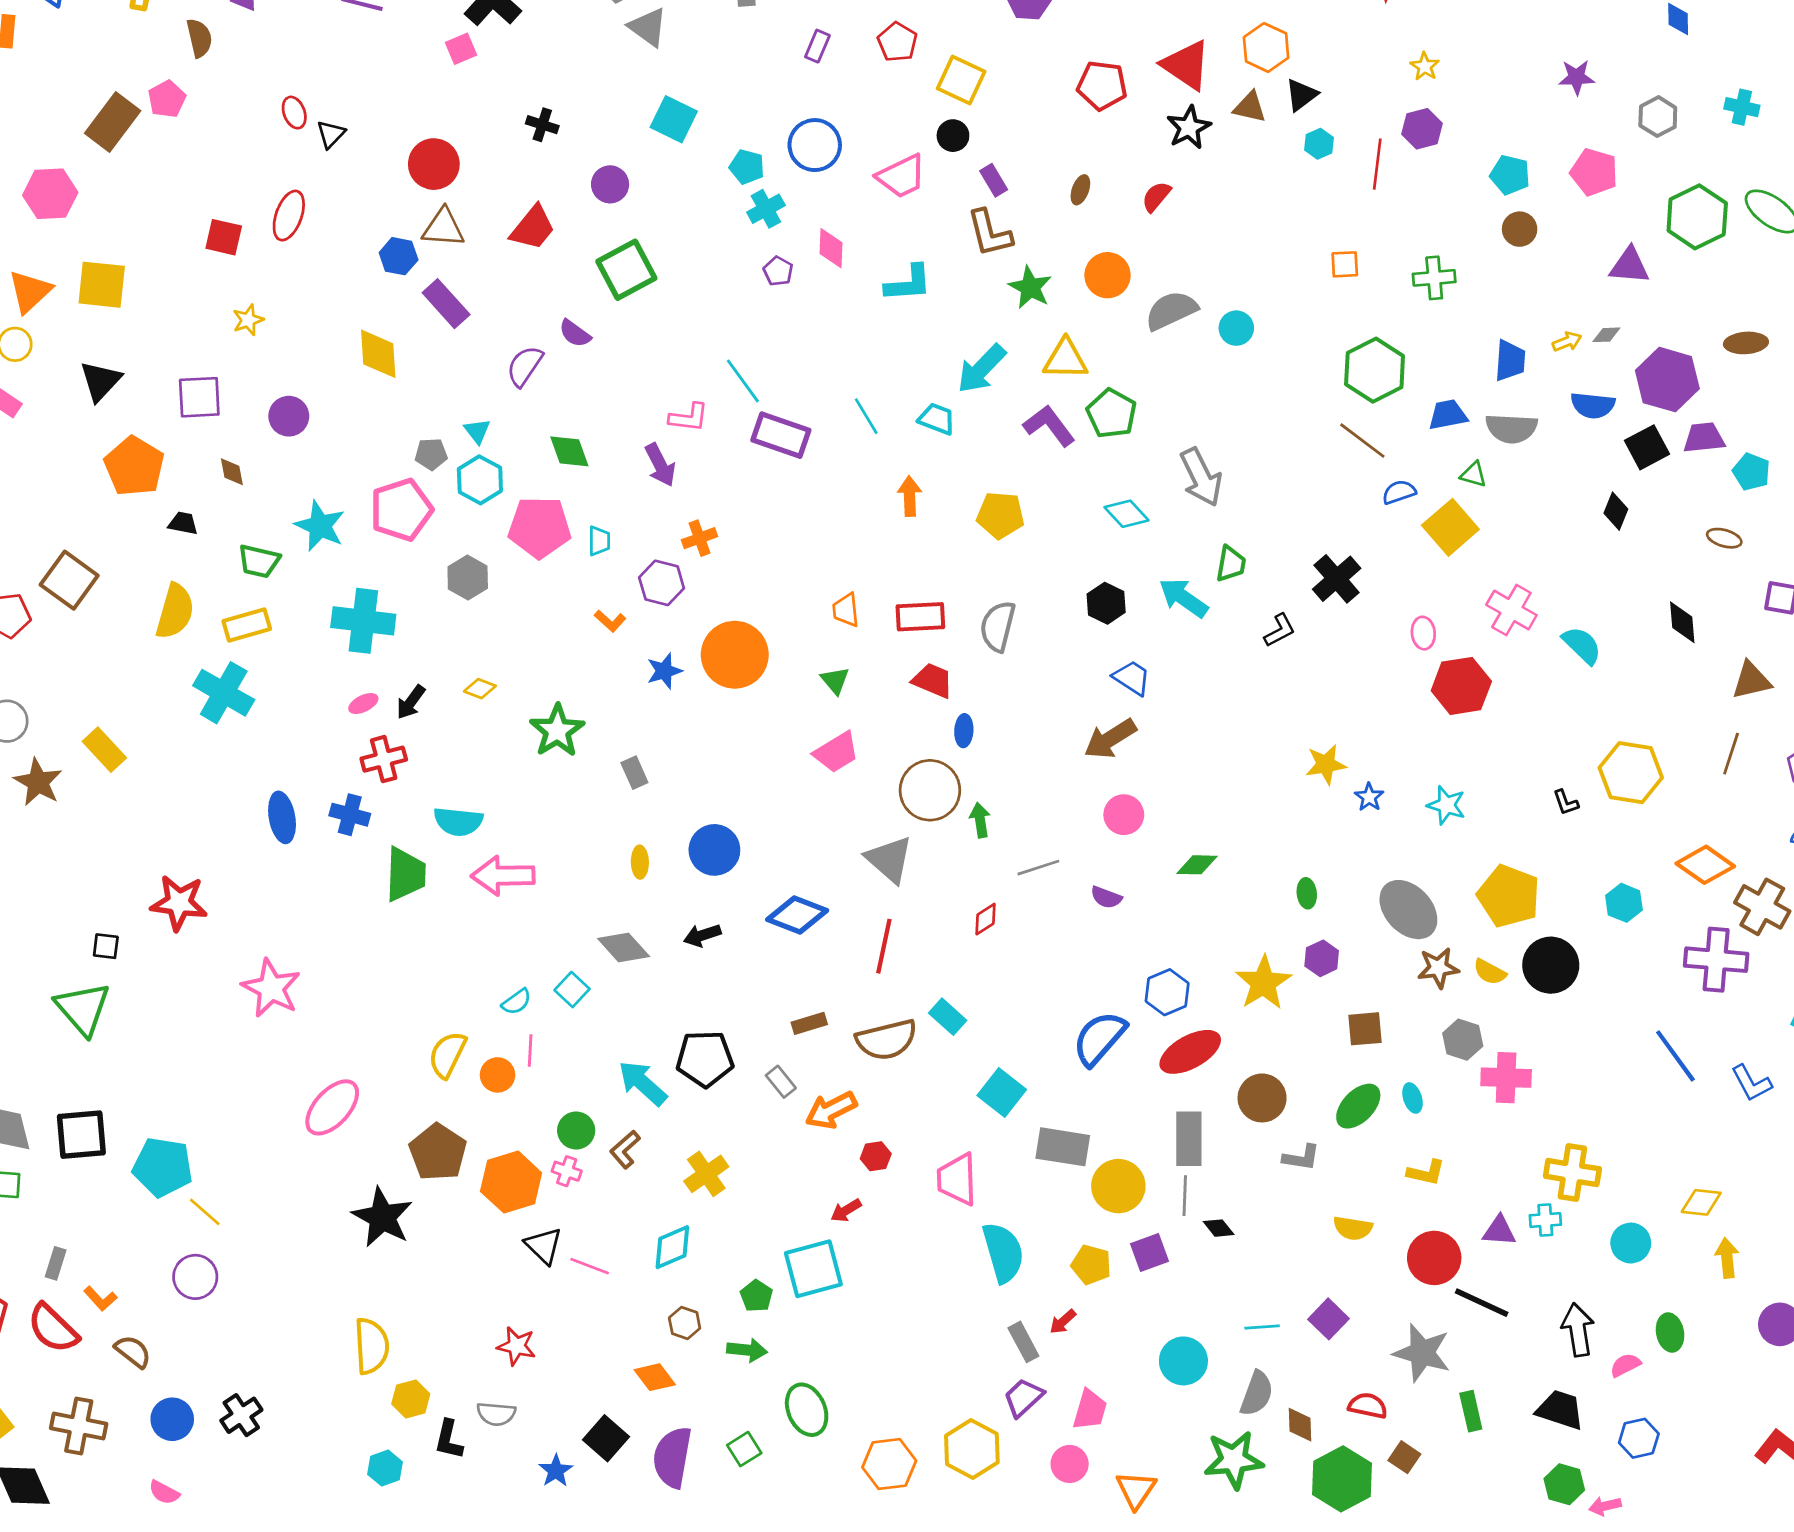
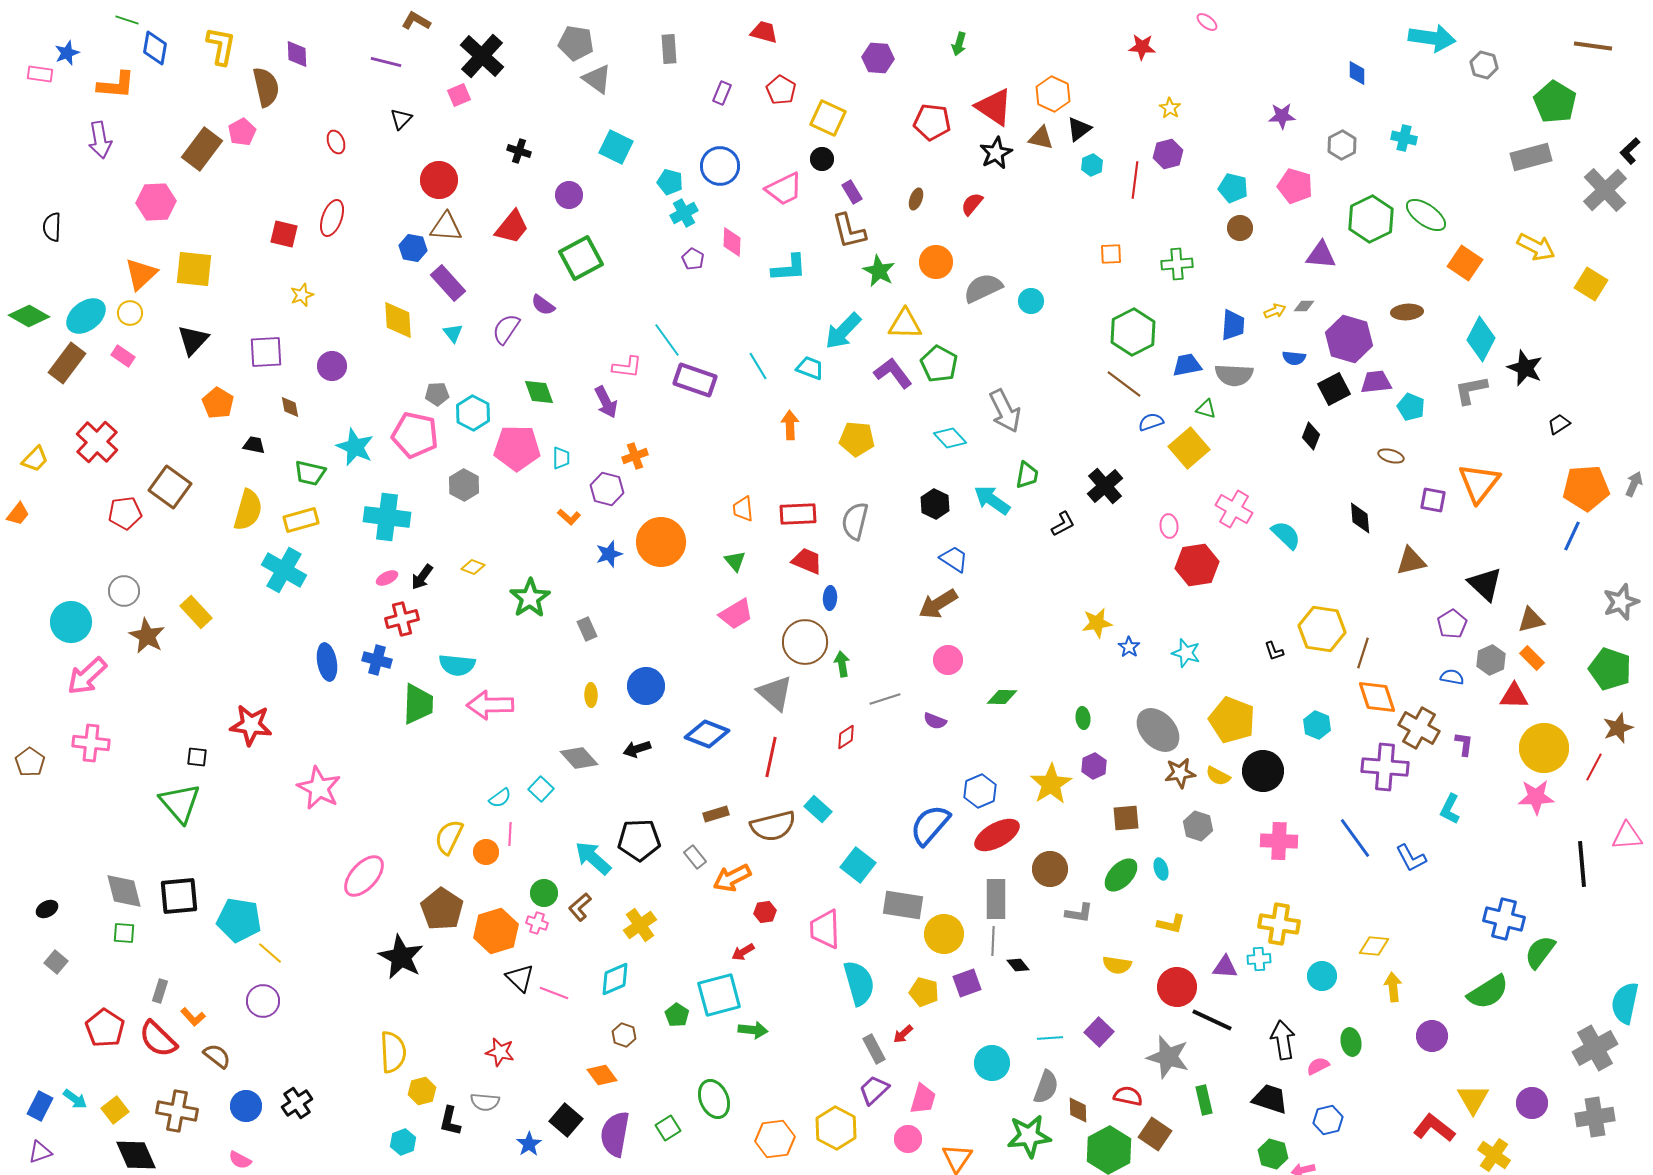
brown semicircle: (199, 38) -> (266, 87), size x1.4
black triangle: (331, 134) -> (401, 119), moved
blue semicircle: (1593, 405) -> (1294, 358), size x0.7
cyan triangle: (477, 431) -> (453, 333), moved
orange pentagon: (134, 466) -> (218, 403), size x0.7
pink pentagon: (401, 510) -> (415, 435), turned 30
brown line: (1731, 754) -> (1363, 653), moved
orange diamond: (1705, 865) -> (1377, 697), turned 36
pink cross: (1506, 1078) -> (1279, 841), moved
green arrow: (747, 1350) -> (753, 1030), moved
brown square: (1404, 1457) -> (1155, 1134), size x1.4

